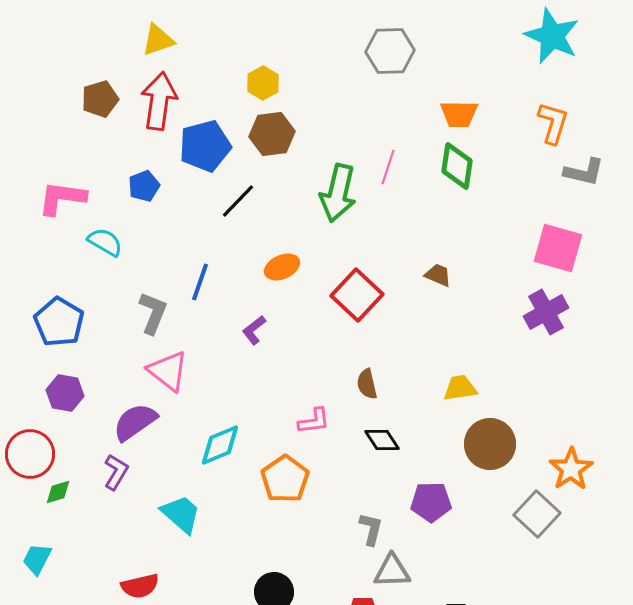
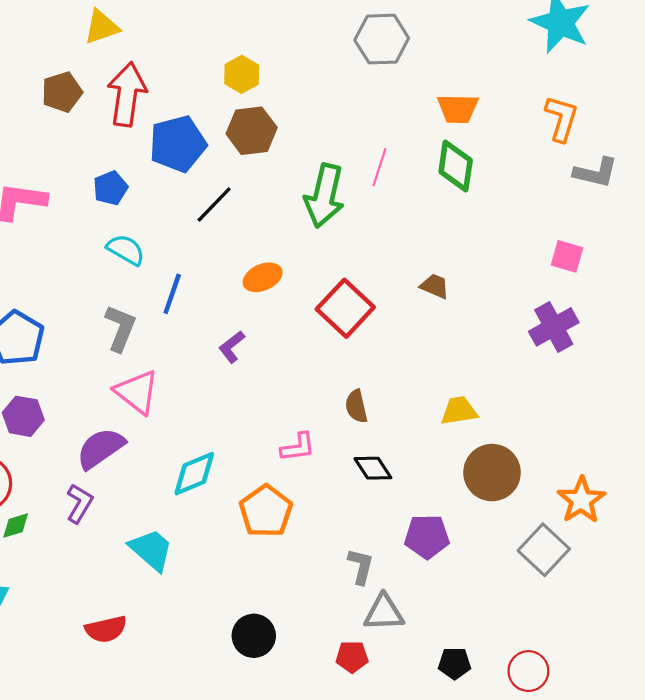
yellow triangle: (158, 40) -> (102, 27), moved
cyan semicircle: (105, 242) -> (126, 250), moved
pink square: (558, 248) -> (567, 256), size x0.6

